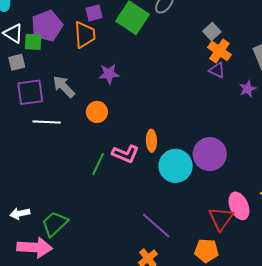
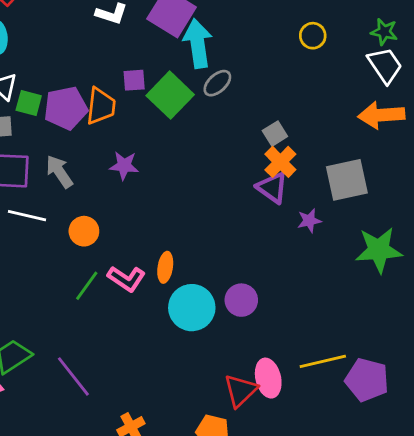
purple square: (94, 13) -> (134, 80), moved
purple pentagon: (47, 26) -> (66, 108), moved
purple triangle: (217, 70) -> (272, 188), size x1.4
orange circle: (97, 112) -> (84, 231), moved
purple circle: (210, 154) -> (241, 300), size x0.7
purple line: (156, 226) -> (73, 376), moved

